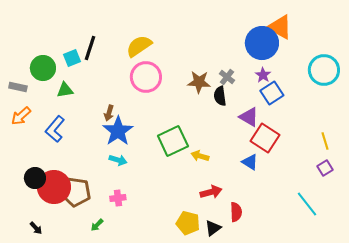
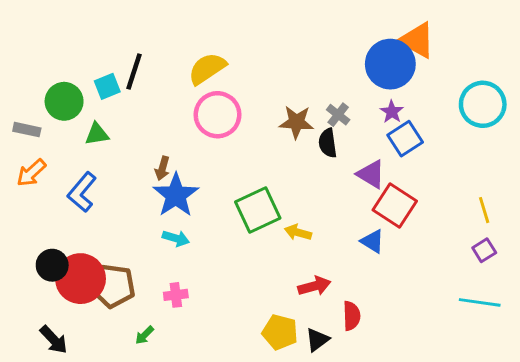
cyan line: (307, 204) -> (480, 302), moved, turned -44
black arrow: (36, 228) -> (54, 340), size x1.5

